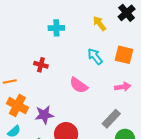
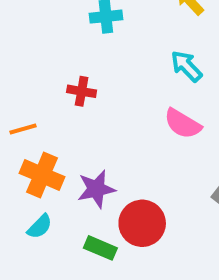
pink semicircle: (79, 85) -> (183, 124), moved

